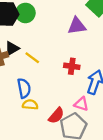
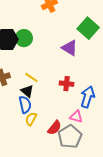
purple triangle: (77, 26) -> (70, 48), turned 42
black triangle: (12, 48) -> (27, 91), moved, turned -48
yellow semicircle: (30, 105) -> (31, 119), turned -64

